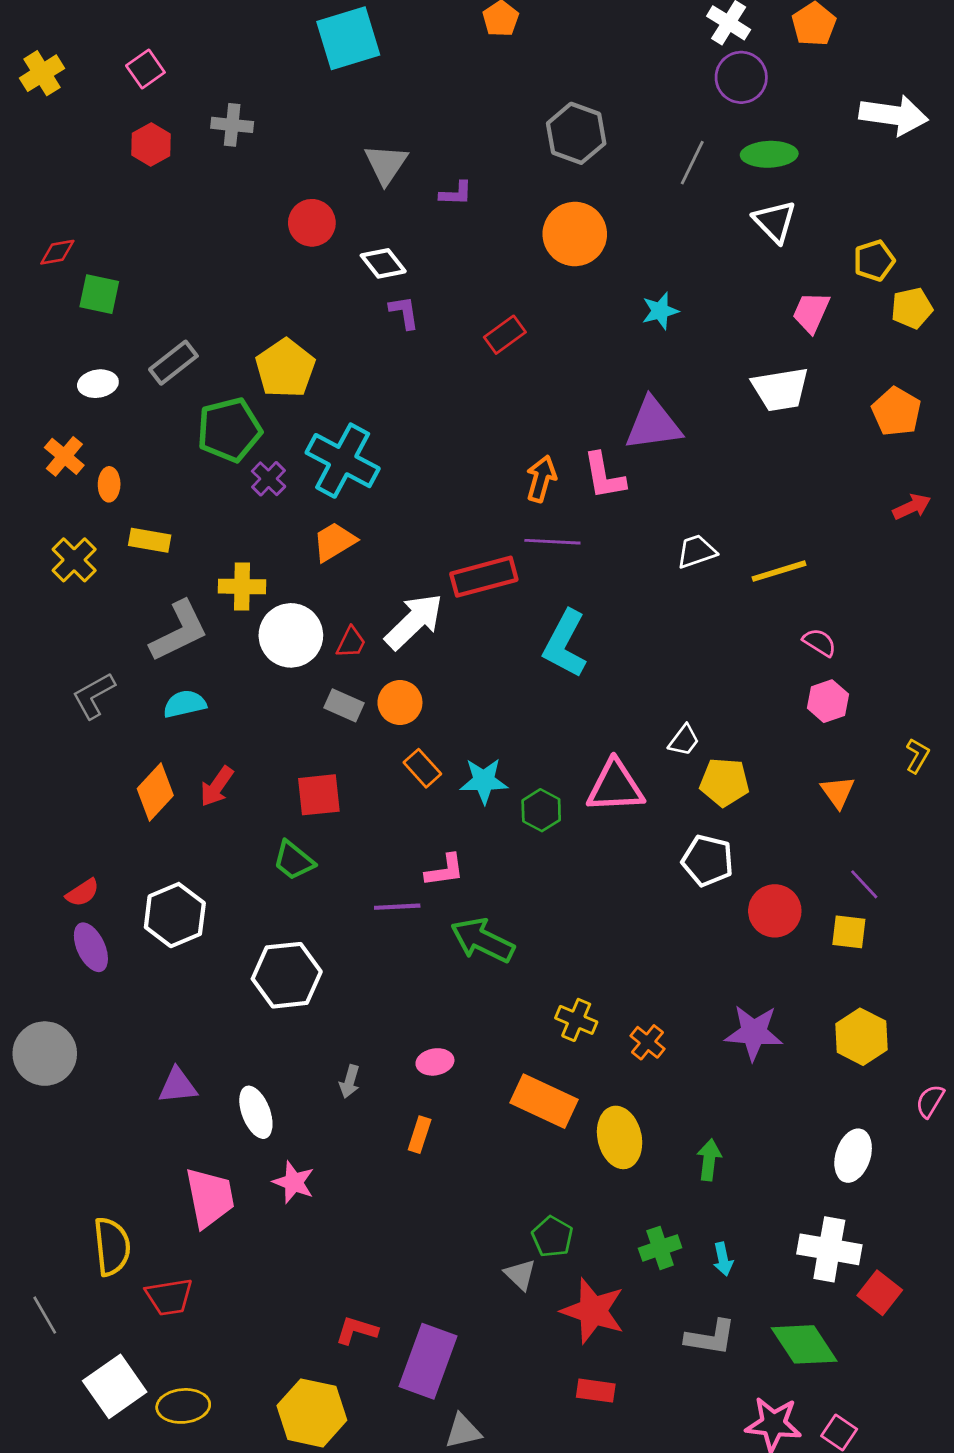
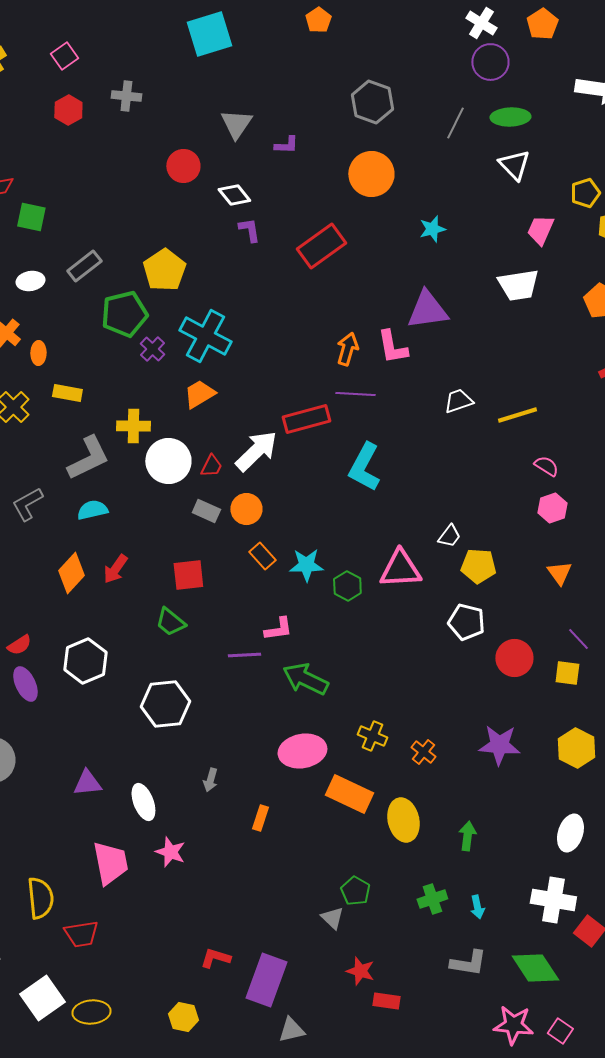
red rectangle: (505, 335) -> (321, 246), size x1.6
pink ellipse: (435, 1062) -> (302, 751), moved, size x1.8
red star: (593, 1311) -> (360, 971), moved, size x0.6
yellow hexagon: (312, 1413) -> (183, 1017), size x0.6

